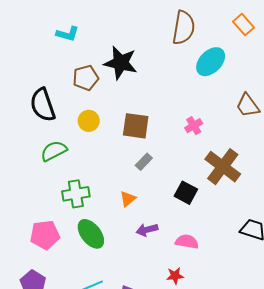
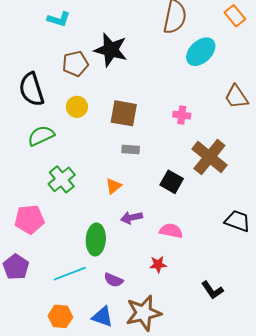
pink cross: (194, 126) -> (182, 115), turned 36
gray rectangle: (144, 162) -> (131, 150), turned 48
green cross: (76, 194) -> (62, 179), turned -32
green ellipse: (91, 234) -> (96, 239), moved, turned 40

